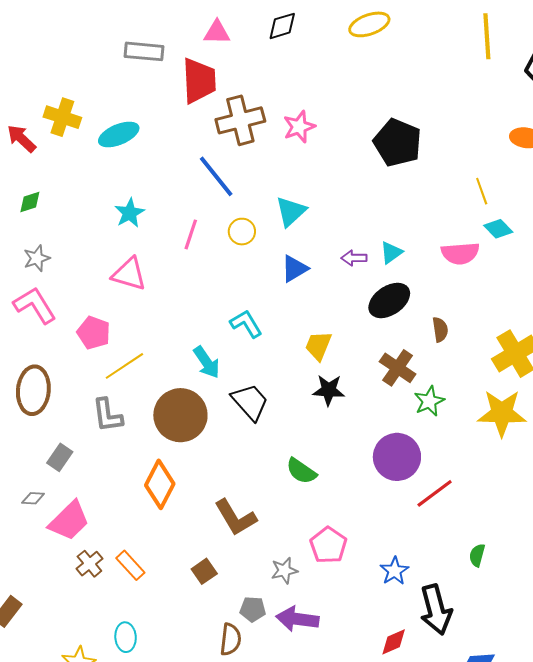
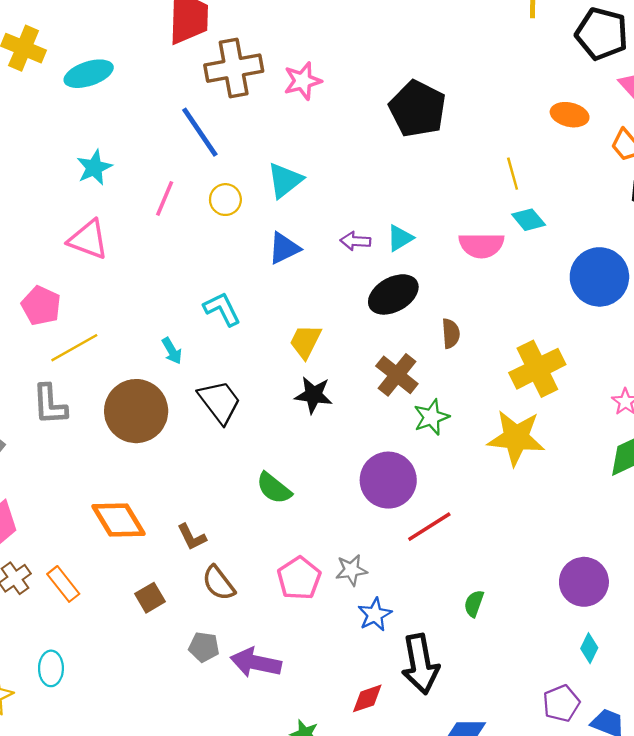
cyan arrow: (207, 362) -> (172, 351), size x0.7
orange diamond: (160, 484) -> (119, 520), moved, turned -63
brown L-shape: (235, 517) -> (192, 537), size x0.6
gray star: (284, 570) -> (351, 570), moved
brown semicircle: (231, 639) -> (219, 583), moved, turned 132

